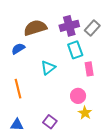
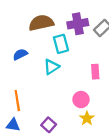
blue semicircle: (18, 49) -> (20, 54), moved
cyan rectangle: (75, 50) -> (61, 44), moved
orange line: (18, 89) -> (17, 101), moved

